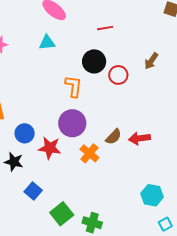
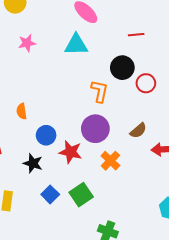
cyan triangle: (47, 43) -> (76, 45), size x1.4
brown semicircle: (114, 137) -> (138, 131), moved
green square: (62, 214) -> (81, 195), moved

